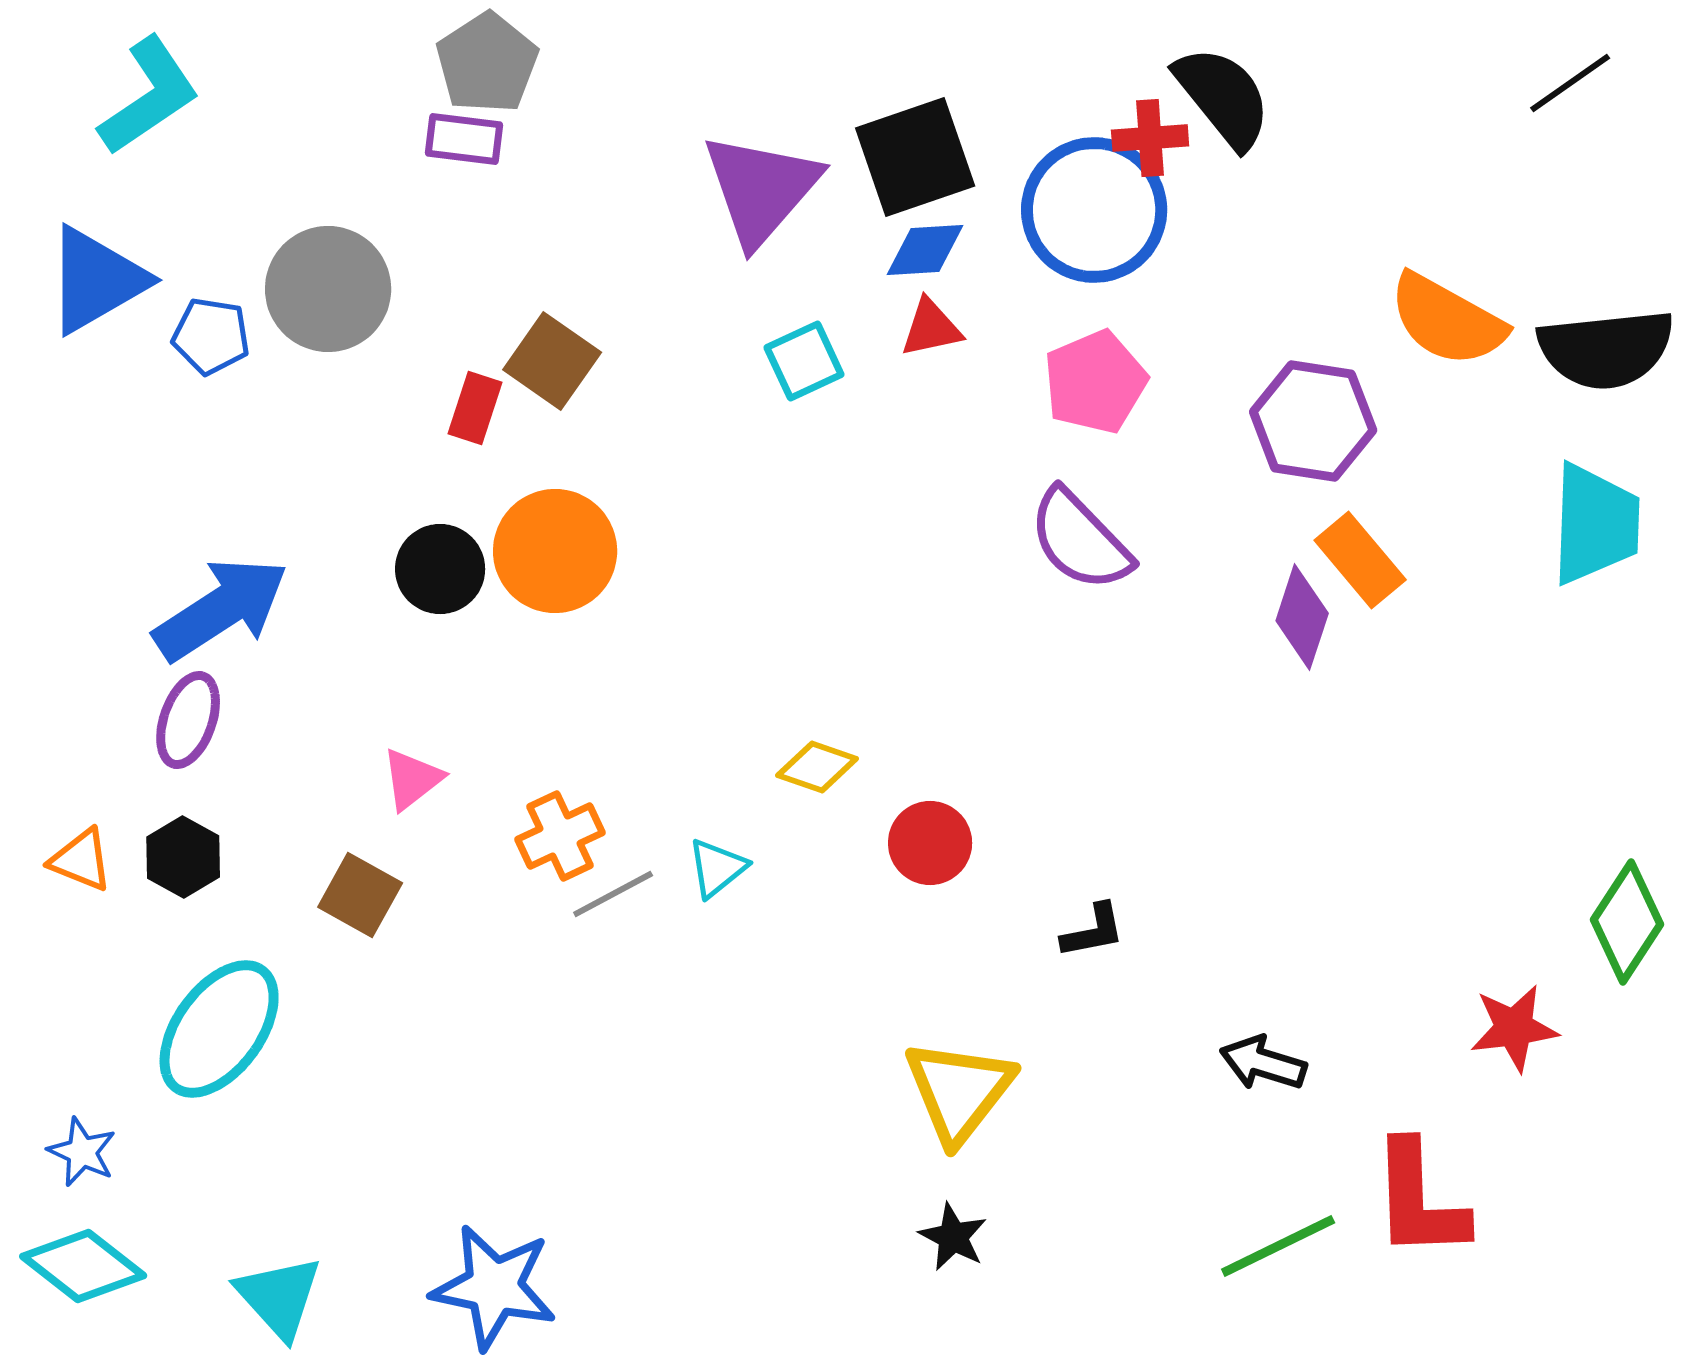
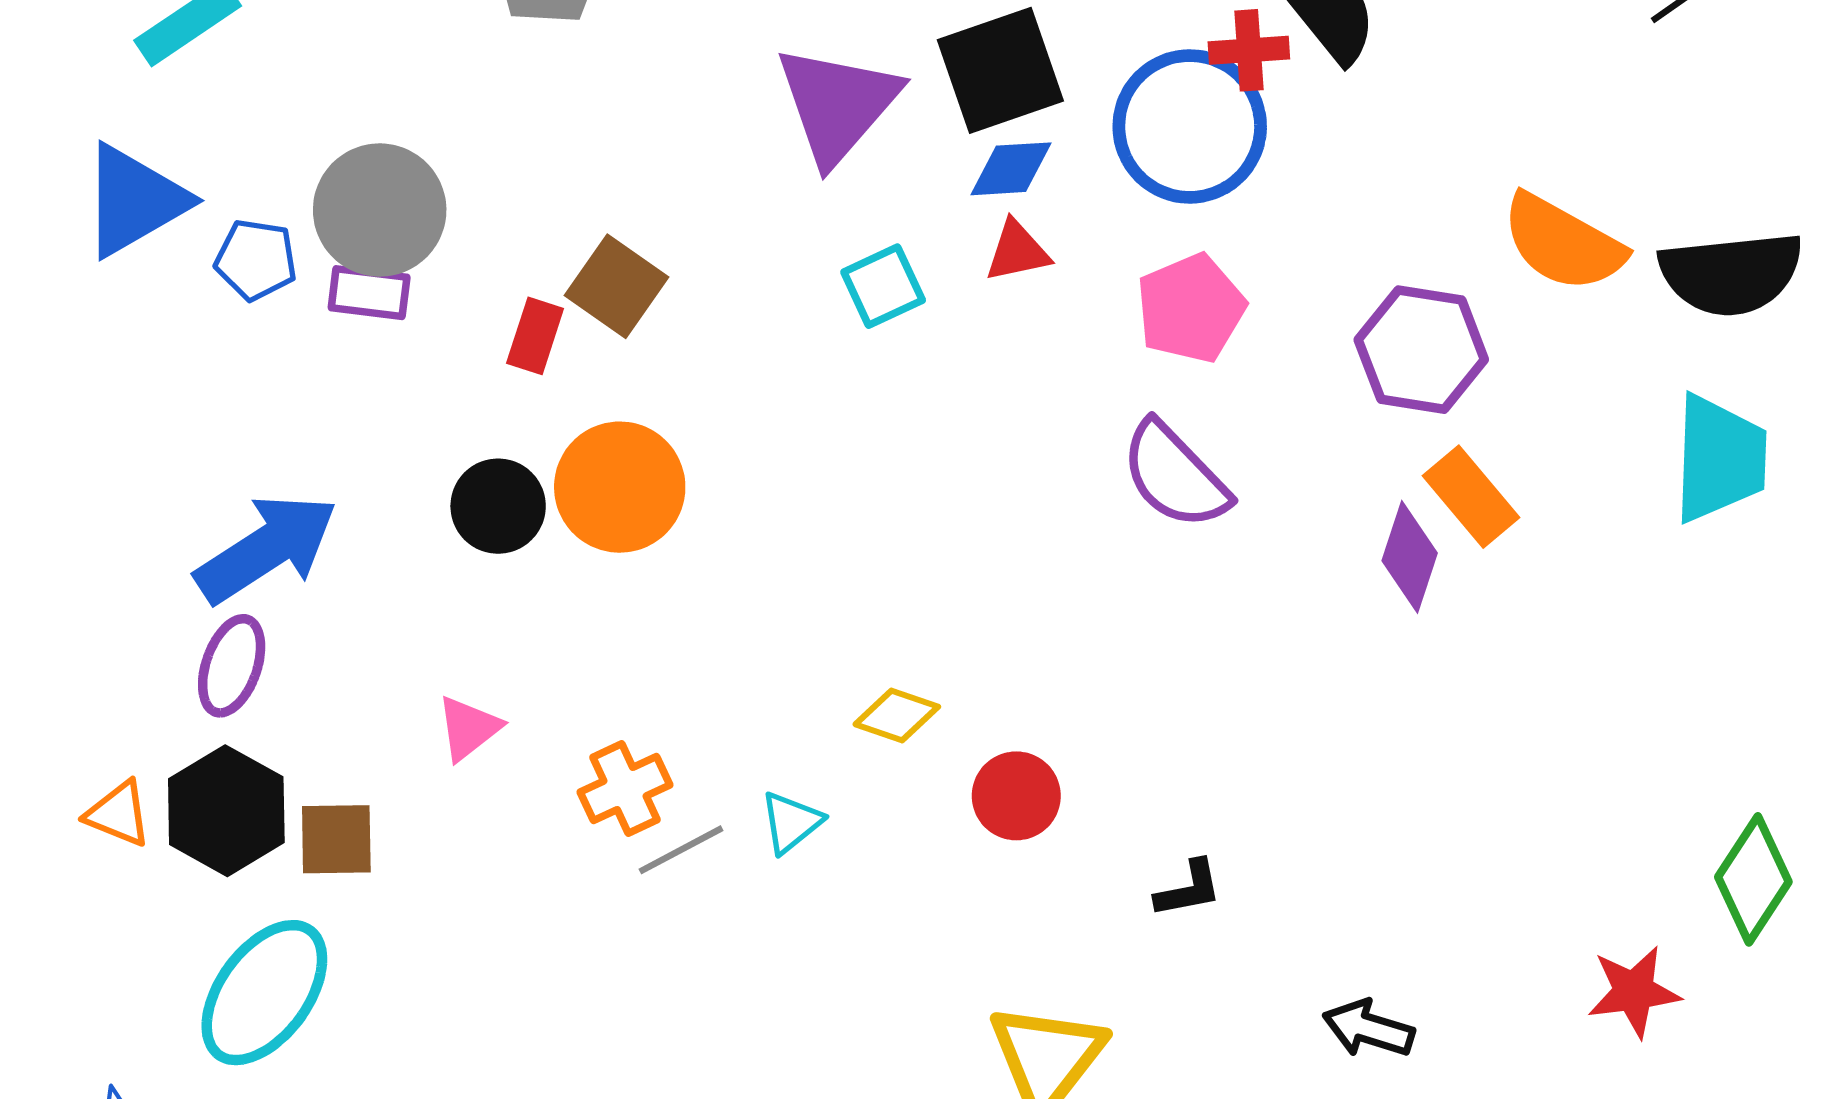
purple rectangle: (464, 139) -> (369, 293), moved
black hexagon: (183, 857) -> (226, 811), size x1.5
brown square: (360, 895) -> (336, 839), moved, turned -30

